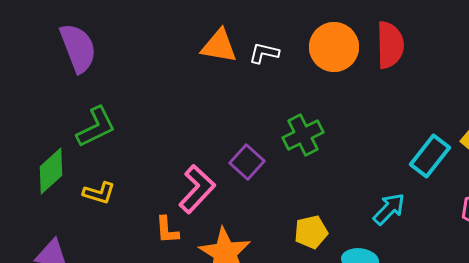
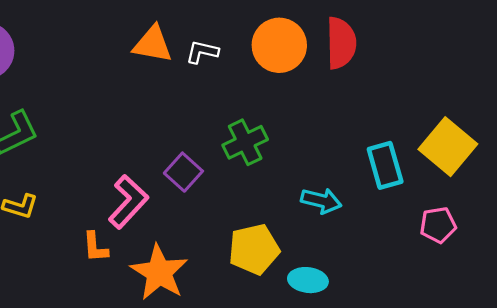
cyan rectangle: (430, 156) -> (385, 165), turned -54
cyan arrow: (389, 209) -> (321, 201), moved, turned 60
yellow pentagon: (311, 232) -> (254, 249), size x1.4

